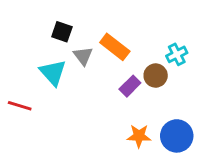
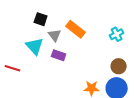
brown circle: (156, 76) -> (119, 66), moved
purple rectangle: (130, 86) -> (59, 55), moved, turned 64

